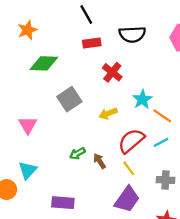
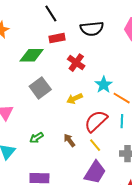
green diamond: (44, 63) -> (32, 55), moved
cyan line: (161, 142) -> (122, 121), turned -56
green arrow: (77, 154) -> (36, 138), moved

